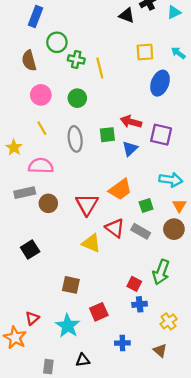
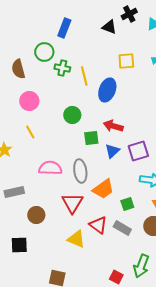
blue rectangle: (35, 17) -> (64, 28), moved
blue ellipse: (160, 83) -> (107, 90), moved
green circle: (77, 98) -> (72, 115), moved
purple square: (161, 135) -> (138, 151), moved, turned -30
gray ellipse: (75, 139) -> (80, 171), moved
pink semicircle: (41, 166) -> (50, 168), moved
brown circle: (48, 203) -> (36, 215), moved
black square: (30, 250) -> (19, 245), turned 30

